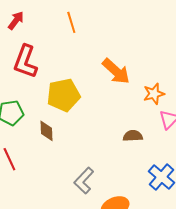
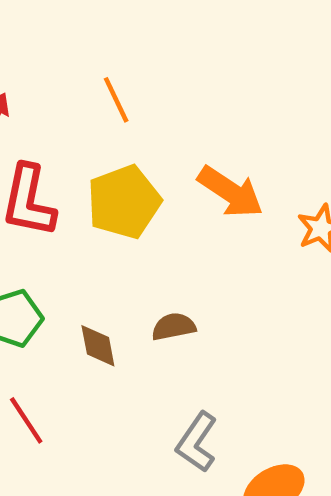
yellow pentagon: (63, 95) -> (124, 202), moved
brown semicircle: (133, 136) -> (174, 327), moved

